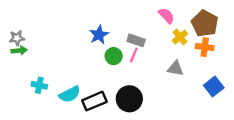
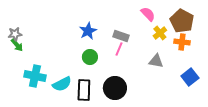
green arrow: (19, 50) -> (17, 45), turned 56
green circle: (114, 56) -> (90, 57), moved
cyan cross: (39, 85) -> (35, 76), size x1.5
black rectangle: (94, 101) -> (84, 90), turned -65

